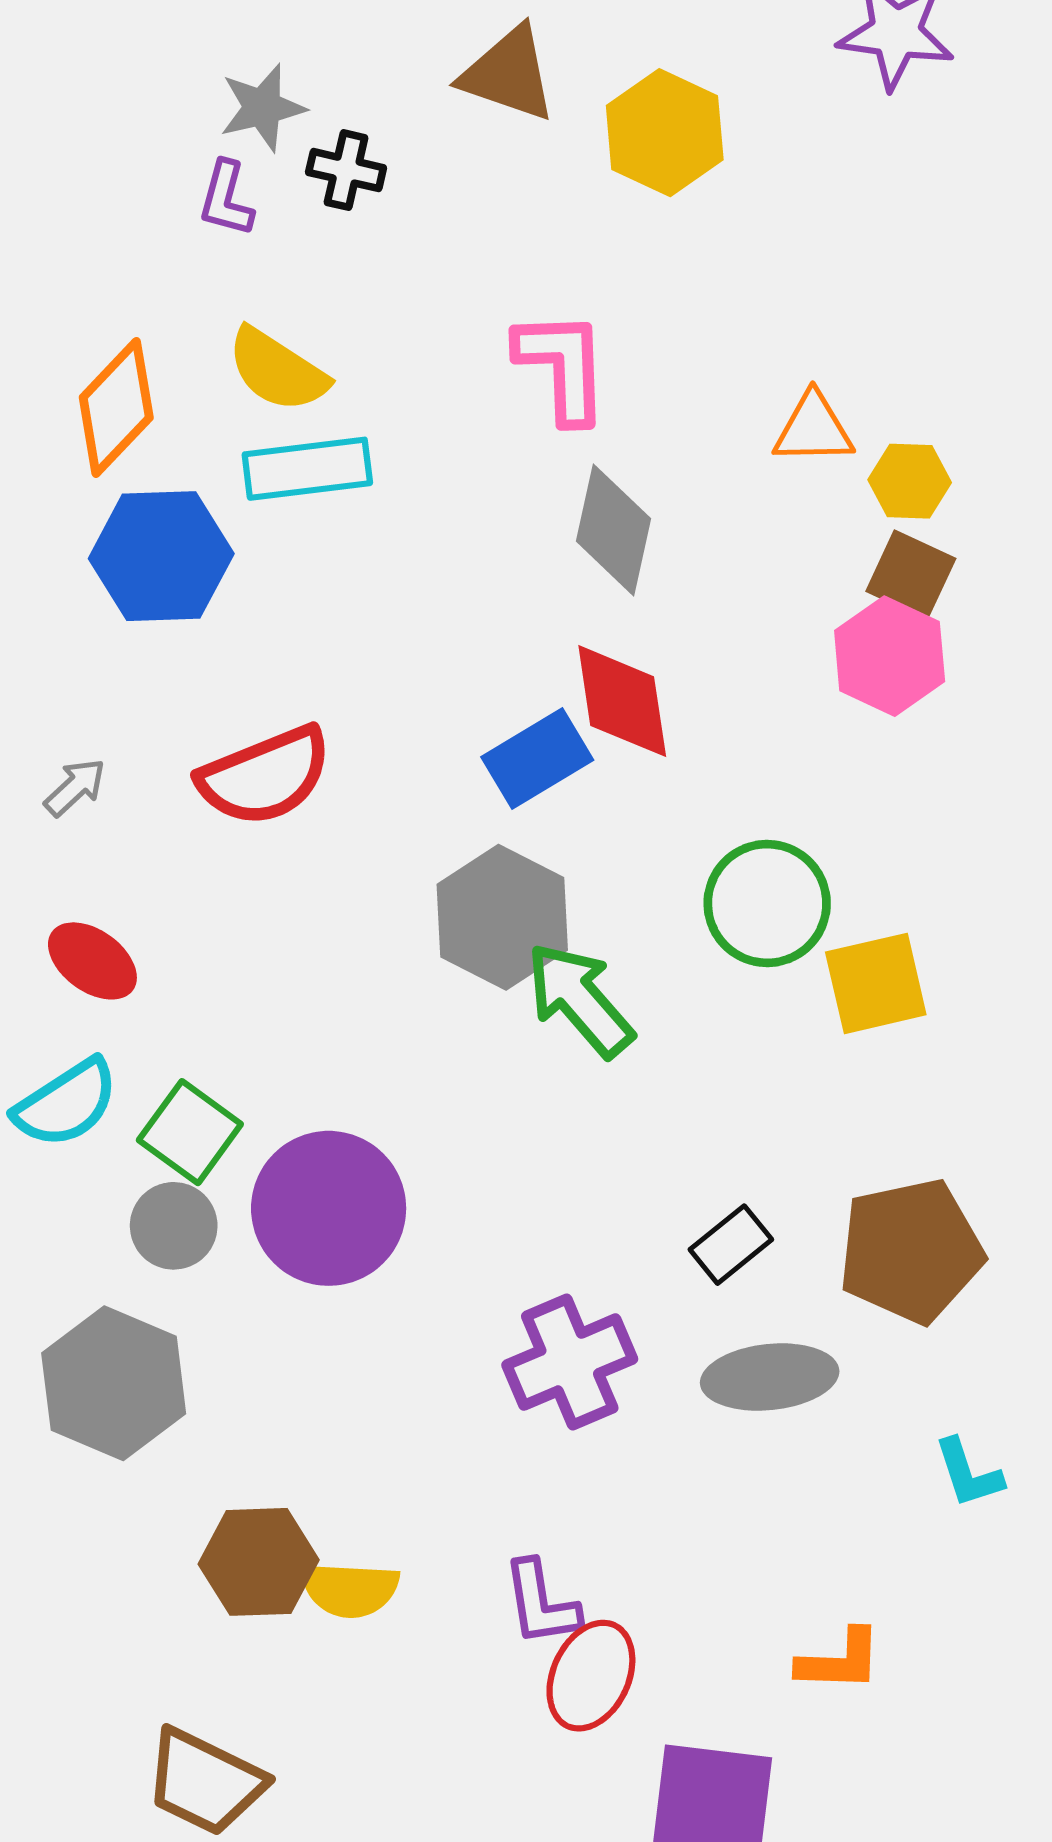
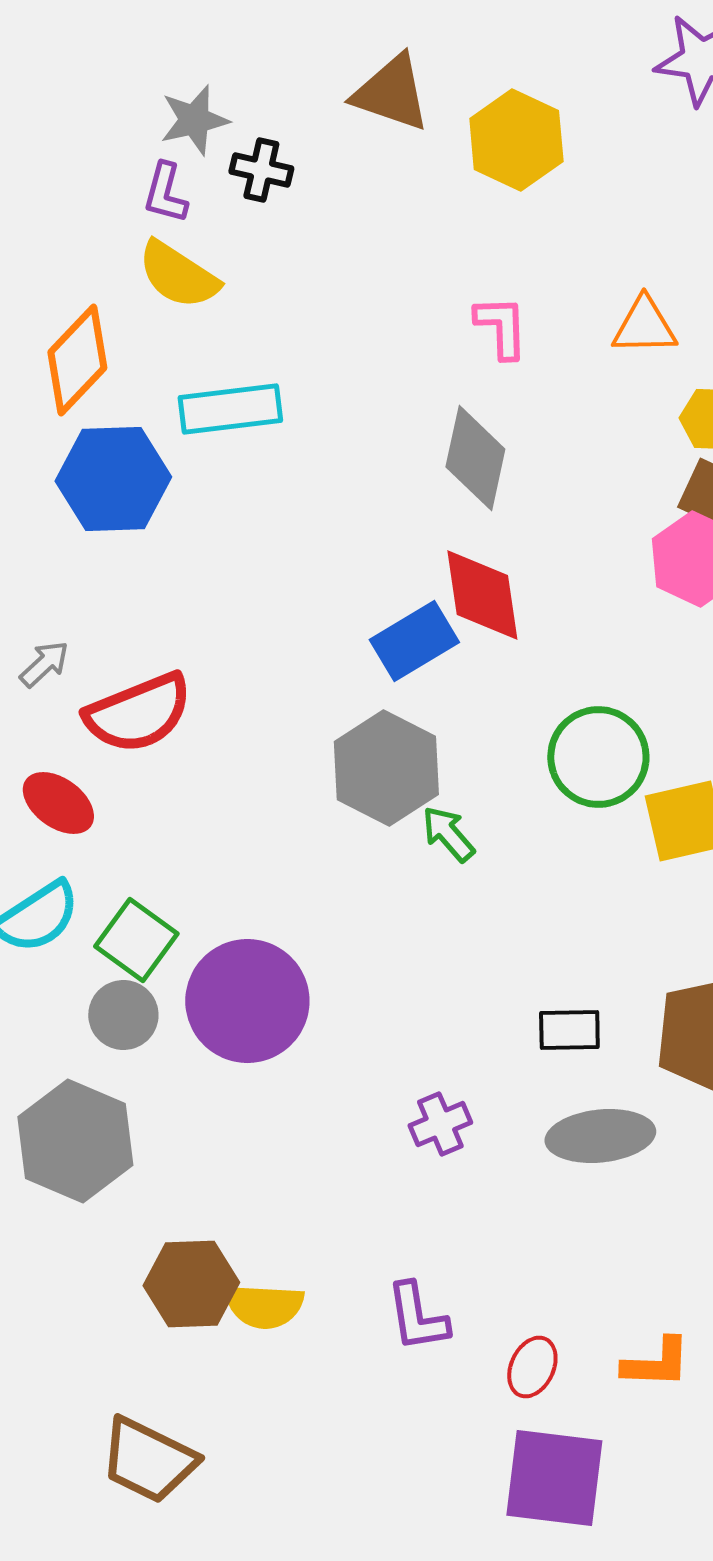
pink L-shape: (562, 366) -> (501, 327), moved, size x0.7
yellow semicircle: (277, 370) -> (178, 275), moved
orange triangle: (813, 429) -> (644, 326), moved
red semicircle: (265, 776) -> (138, 713), moved
green arrow: (580, 1000) -> (448, 834), size x0.6
black rectangle: (731, 1245) -> (569, 1030), turned 38
purple cross: (570, 1362) -> (440, 1124), size x0.6
red ellipse: (591, 1676) -> (532, 1367), moved, size x0.7

